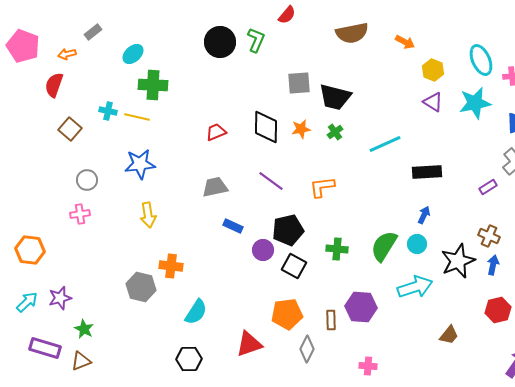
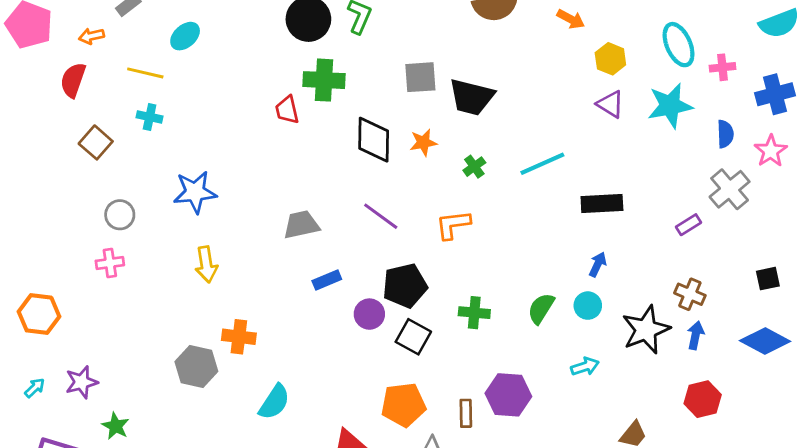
green cross: (153, 85) -> (324, 80), moved
yellow line: (137, 117) -> (145, 73), moved
red trapezoid: (216, 132) -> (287, 110), moved, turned -80
green cross: (335, 132) -> (474, 167), moved
blue rectangle: (233, 226) -> (327, 280), turned -48
green semicircle: (384, 246) -> (541, 308), size x0.7
cyan arrow: (415, 287) -> (585, 367), size x0.6
cyan arrow: (27, 302) -> (35, 388), size x0.7

